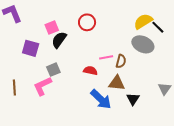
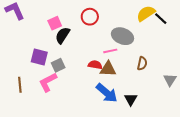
gray ellipse: (143, 44) -> (123, 36), moved
purple square: (31, 48) -> (39, 57), moved
brown semicircle: (121, 61) -> (142, 63), moved
brown triangle: (117, 83) -> (108, 69), moved
black triangle: (133, 99) -> (131, 99), moved

